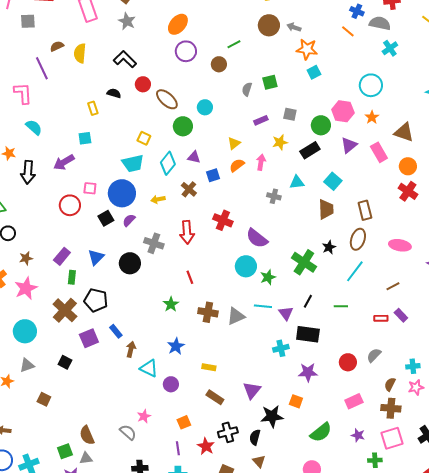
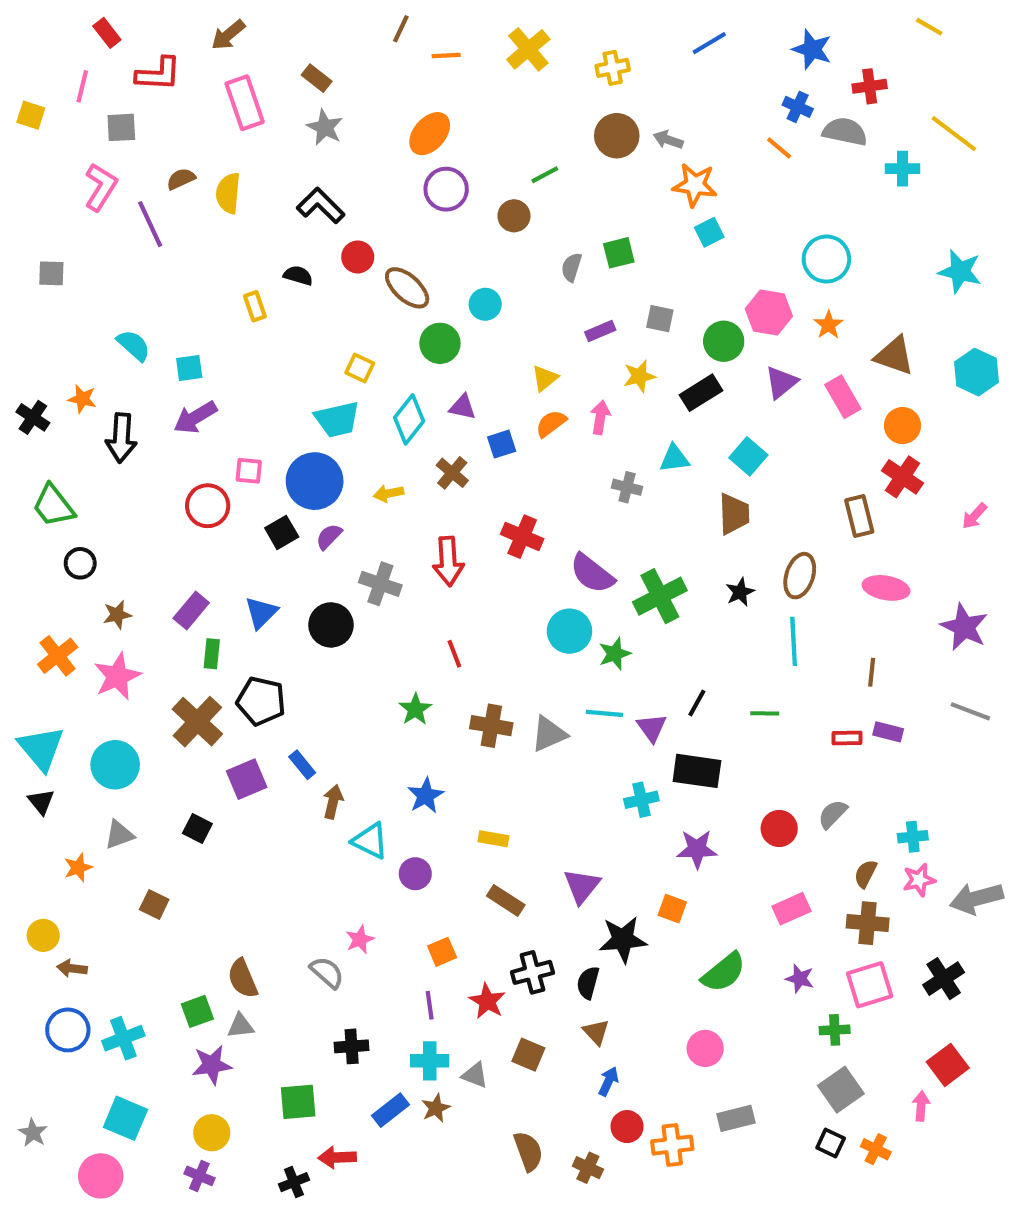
cyan cross: (390, 48) -> (903, 169), moved, turned 35
pink L-shape: (23, 93) -> (101, 187), moved, turned 35
cyan square: (85, 138) -> (189, 368), moved
brown rectangle: (365, 210) -> (859, 516), moved
green cross: (304, 262) -> (660, 596), moved, turned 30
cyan line: (355, 271) -> (794, 641), turned -40
brown line: (393, 286) -> (872, 672), turned -56
purple rectangle: (401, 315) -> (888, 732), turned -32

